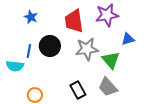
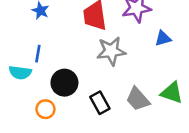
black circle: (50, 46) -> (64, 83), moved
green triangle: (111, 60) -> (172, 93), moved, turned -30

